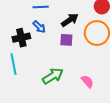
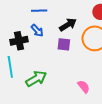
green arrow: (53, 76) -> (36, 79), moved

